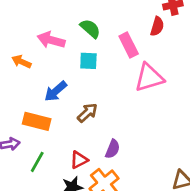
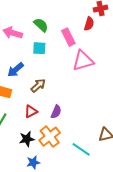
red triangle: (79, 160) -> (31, 111), moved

